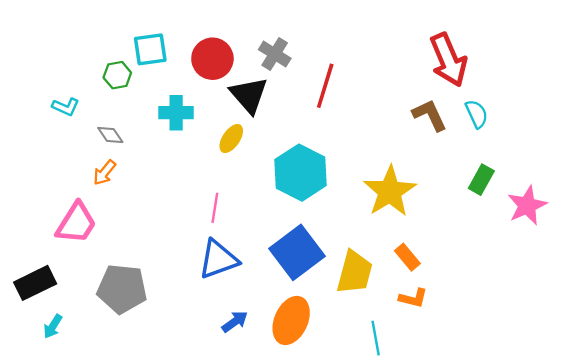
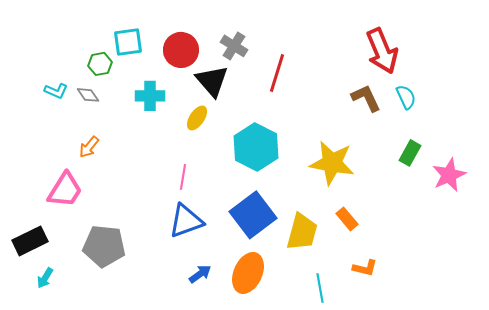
gray diamond: (110, 135) -> (88, 95), moved
yellow star: (390, 191) -> (332, 163), turned -30
orange L-shape: (413, 298) -> (365, 268), moved

